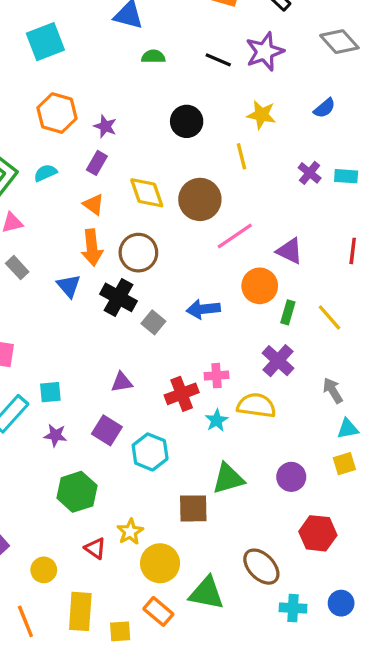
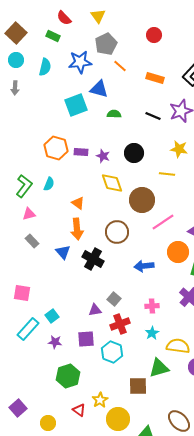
cyan square: (45, 42) -> (76, 105), moved
purple star: (105, 126) -> (103, 156), moved
yellow line: (241, 156) -> (167, 174), turned -70
purple rectangle: (97, 163) -> (81, 152), moved, turned 64
cyan semicircle: (45, 173) -> (49, 184), turned 136
yellow diamond: (147, 193) -> (112, 183), moved
brown circle: (138, 253) -> (117, 232), moved
gray square: (153, 322) -> (114, 299), moved
cyan square: (50, 392) -> (52, 316), turned -32
red cross: (182, 394) -> (120, 324), moved
yellow semicircle: (256, 405) -> (178, 346), moved
purple square: (107, 430) -> (86, 339), turned -36

